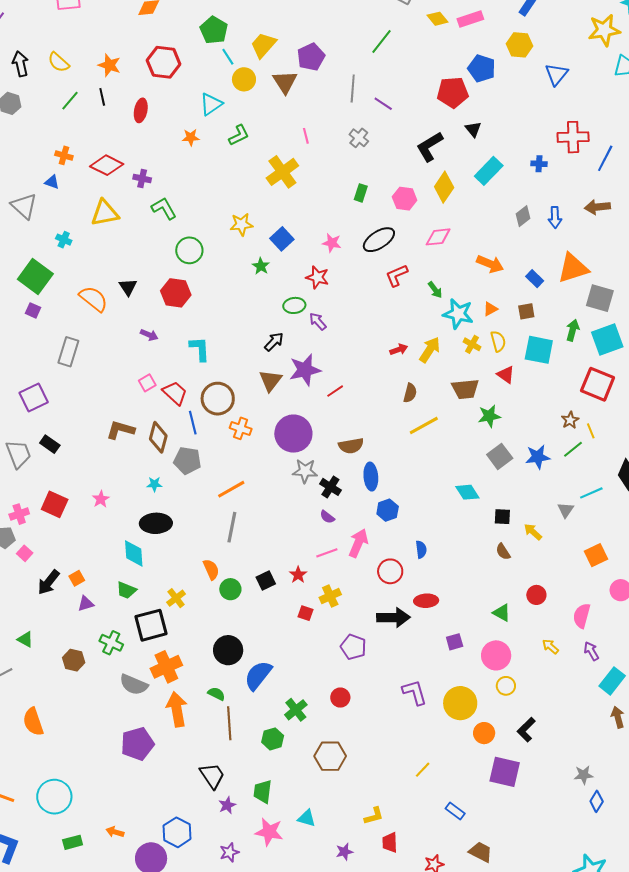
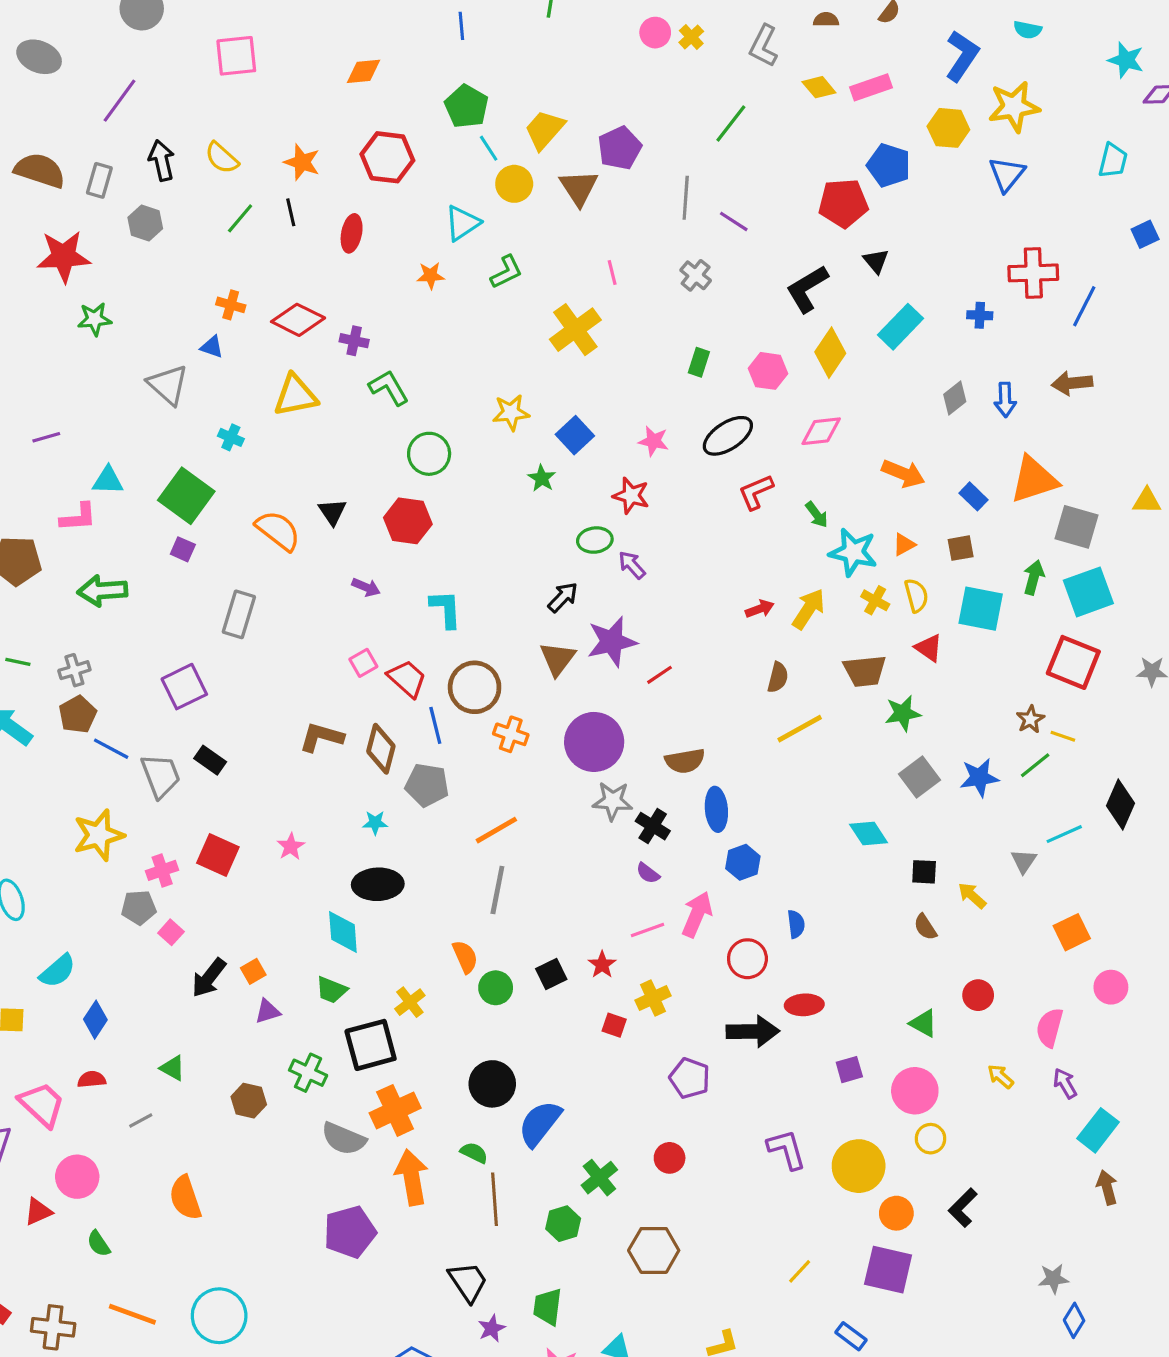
yellow star: (604, 30) -> (1014, 107), moved
yellow line: (591, 431) -> (1063, 736), turned -49
purple square: (505, 772) -> (888, 1270), moved

